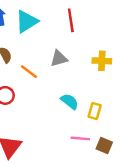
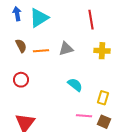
red line: (71, 20) -> (91, 20), moved
orange line: (29, 72) -> (41, 51), moved, turned -42
yellow rectangle: (95, 111) -> (103, 98), moved

